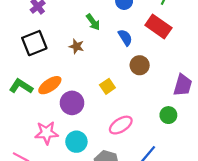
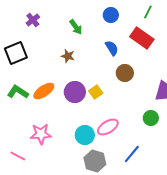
green arrow: (93, 22) -> (76, 27), moved
black square: (34, 43) -> (16, 53), moved
purple circle: (72, 103) -> (75, 92), moved
cyan circle: (76, 142) -> (85, 135), moved

